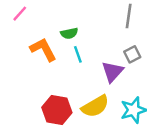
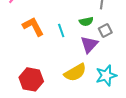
green semicircle: (69, 33) -> (86, 21), moved
red hexagon: (57, 110) -> (31, 79), moved

